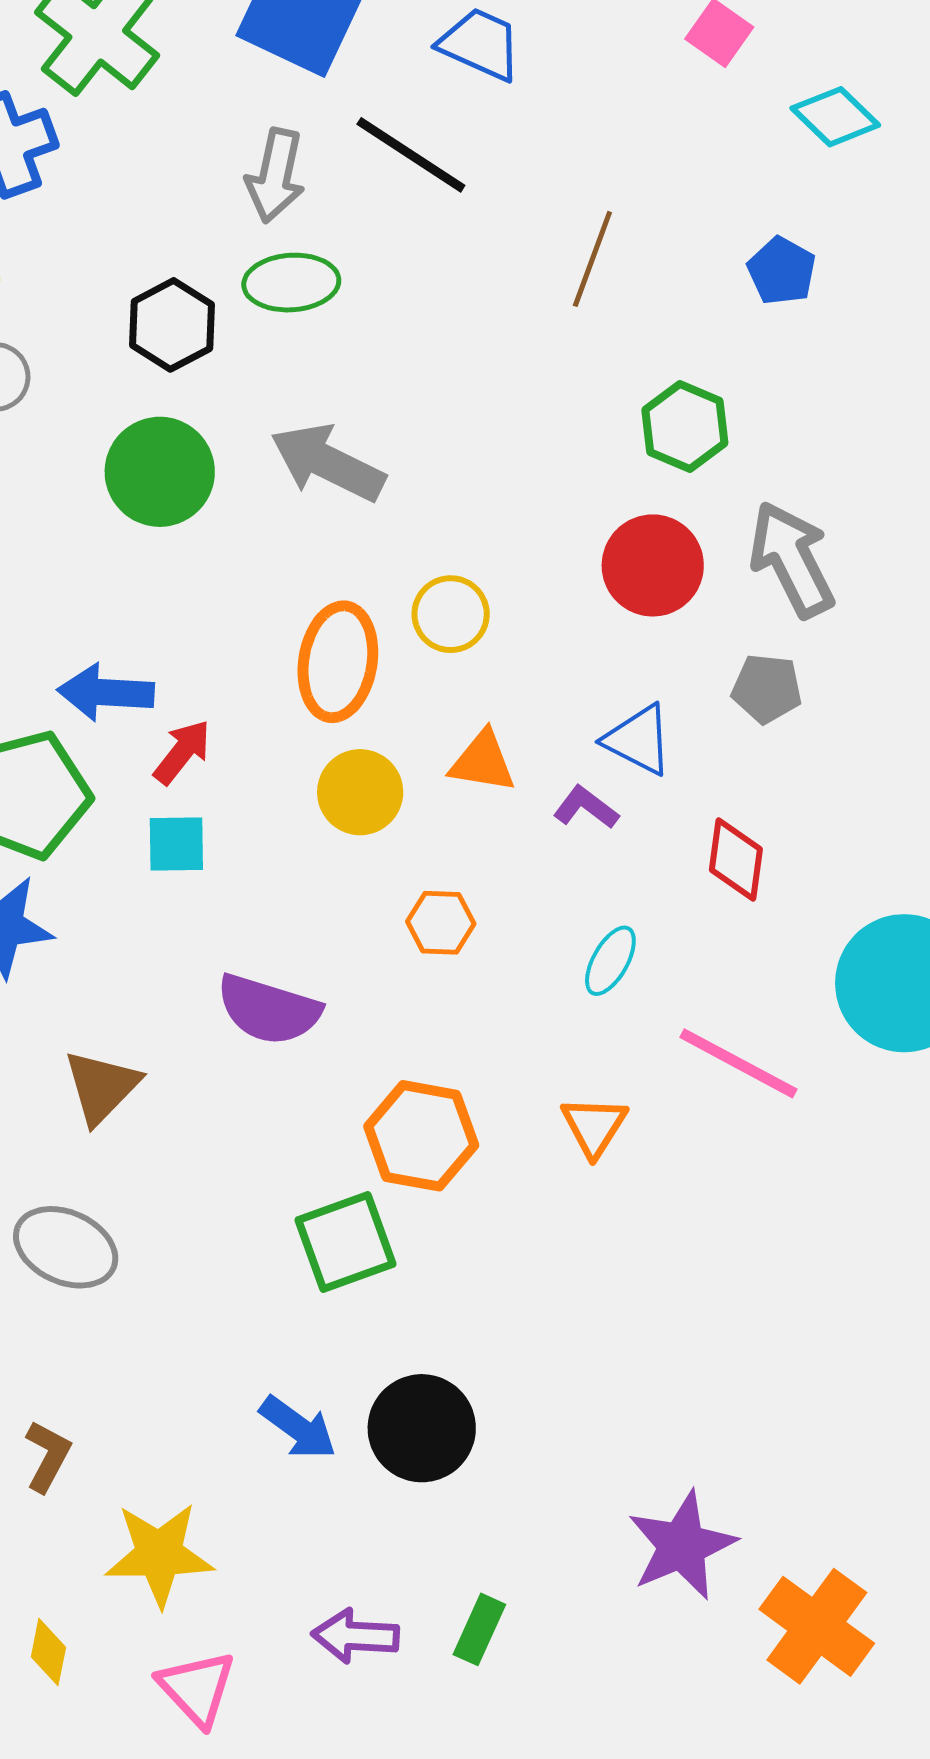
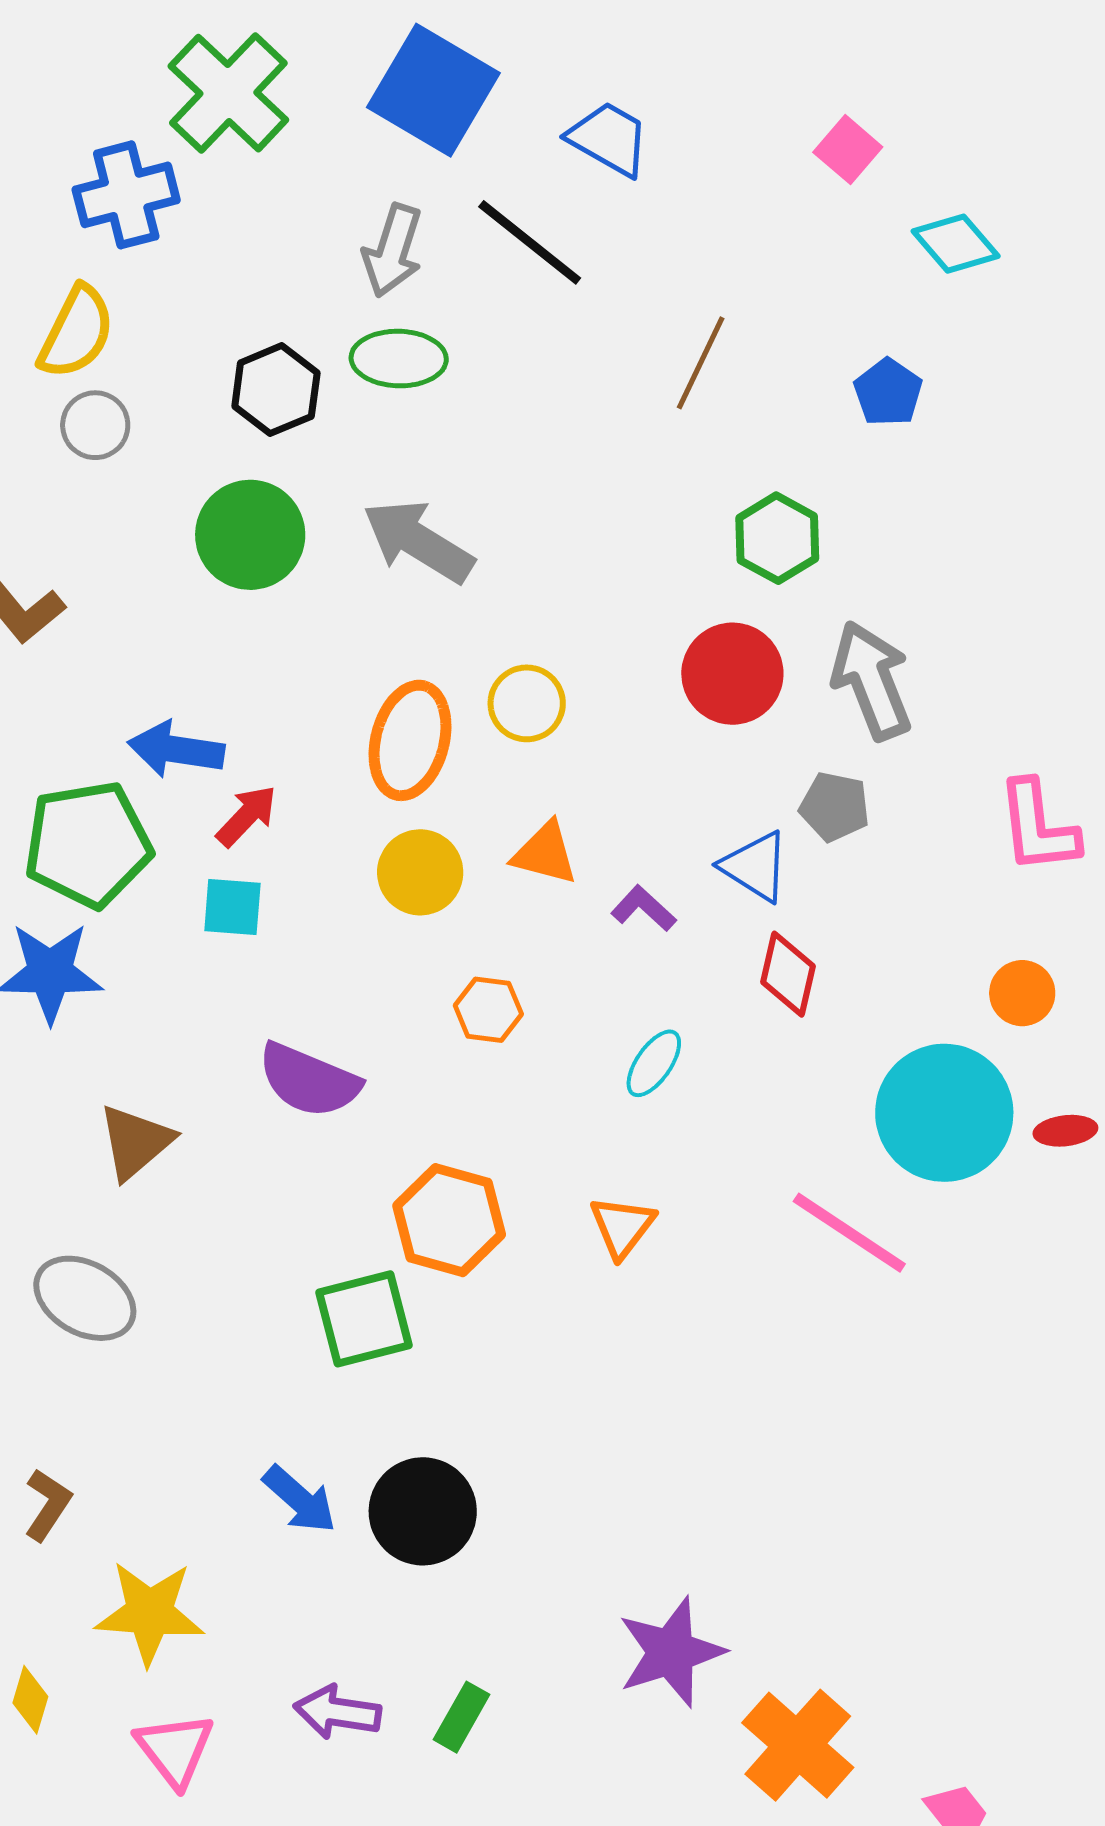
blue triangle: (638, 740) -> (755, 866), moved
pink line: (738, 1063) -> (849, 1233), moved

